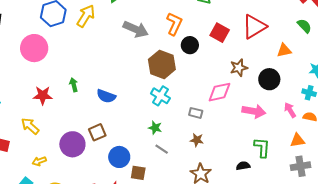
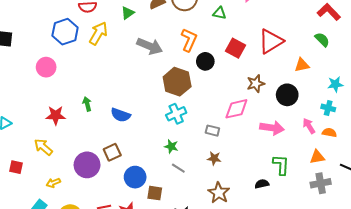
pink circle: (34, 48) -> (46, 67), size x0.7
cyan cross: (160, 96) -> (176, 114), turned 36

